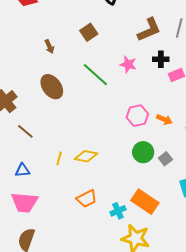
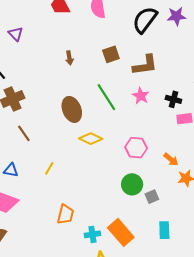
brown L-shape: (149, 30) -> (145, 65), moved
brown ellipse: (52, 87) -> (72, 109), moved
orange arrow: (164, 119) -> (171, 159), moved
yellow diamond: (86, 156) -> (91, 139), moved
orange trapezoid: (87, 199) -> (65, 214), turned -65

